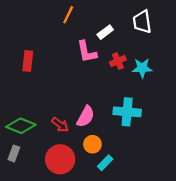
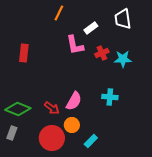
cyan cross: (127, 112) -> (110, 97), size x0.7
orange circle: (92, 144) -> (72, 125), moved

